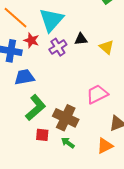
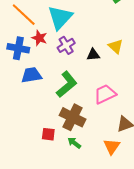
black triangle: (81, 39) -> (93, 55), moved
green L-shape: (36, 108) -> (67, 84), moved
orange triangle: (105, 146) -> (112, 147), turned -30

